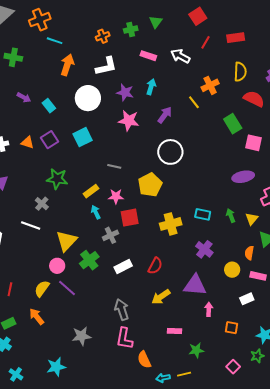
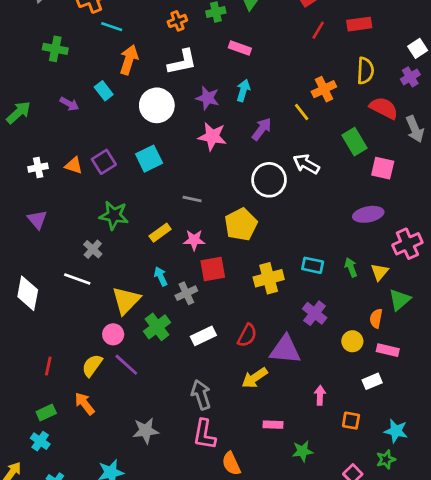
white arrow: (180, 56) -> (306, 164), moved
cyan rectangle: (49, 106) -> (104, 91), moved
cyan arrow: (96, 212) -> (161, 276), moved
purple triangle: (195, 285) -> (285, 350), moved

